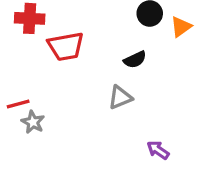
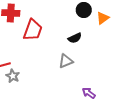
red trapezoid: (66, 46) -> (33, 30), turned -60

